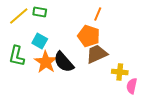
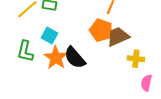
brown trapezoid: (97, 54) -> (118, 37), moved
yellow cross: (120, 72) -> (136, 59), moved

